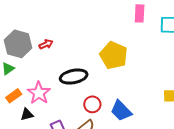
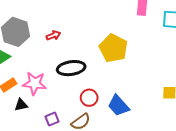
red arrow: (46, 44) -> (53, 35), moved
pink star: (39, 93) -> (35, 83), turned -30

